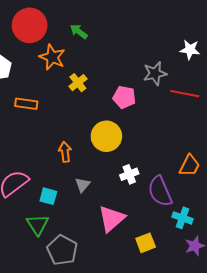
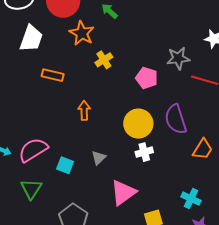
yellow circle: (106, 136) -> (138, 124), moved
orange arrow: (65, 152) -> (84, 111), moved
purple semicircle: (160, 191) -> (176, 119), moved
green triangle: (38, 225) -> (31, 189), moved

